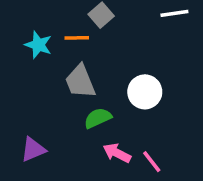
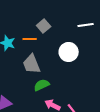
white circle: (145, 92) -> (69, 52), moved

